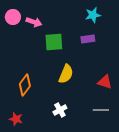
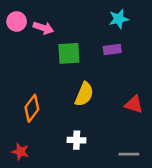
white cross: (60, 110) -> (77, 140), turned 32
gray line: (101, 110) -> (129, 154), moved

